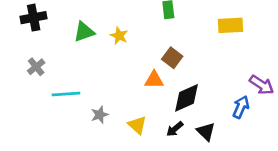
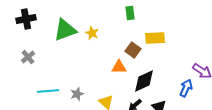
yellow rectangle: (230, 25) -> (155, 38), moved
green triangle: (84, 32) -> (65, 30), size x1.4
cyan line: (66, 94) -> (48, 91), moved

